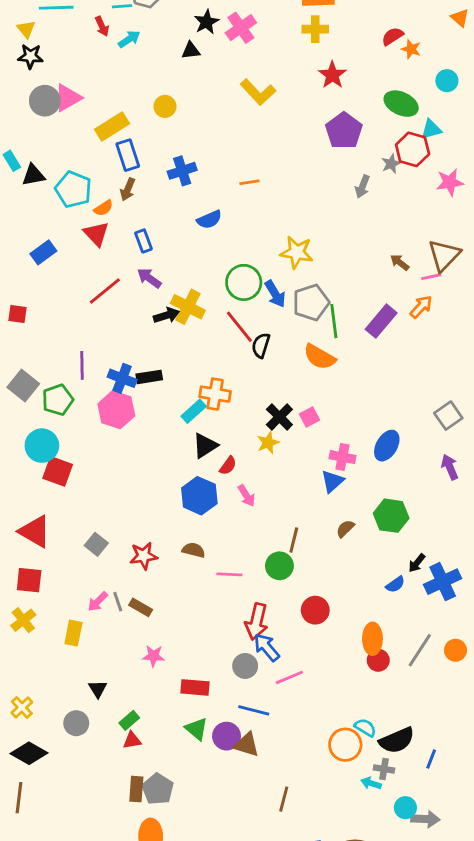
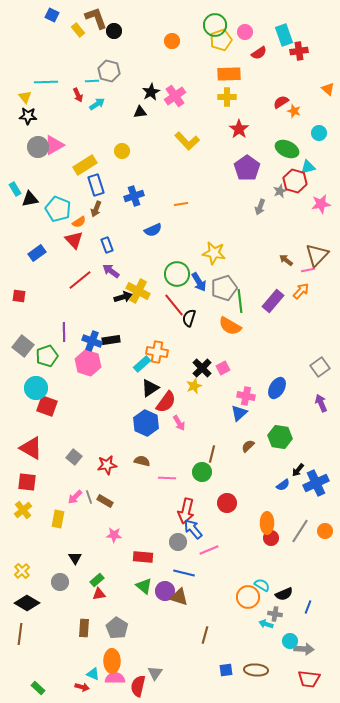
red semicircle: (228, 466) -> (166, 402), size x1.6
black semicircle: (397, 740) -> (284, 594), size x0.7
brown rectangle: (136, 789) -> (84, 628), moved

